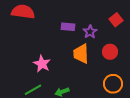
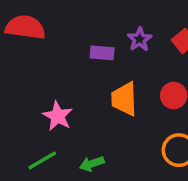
purple star: (90, 32) -> (140, 39), moved

